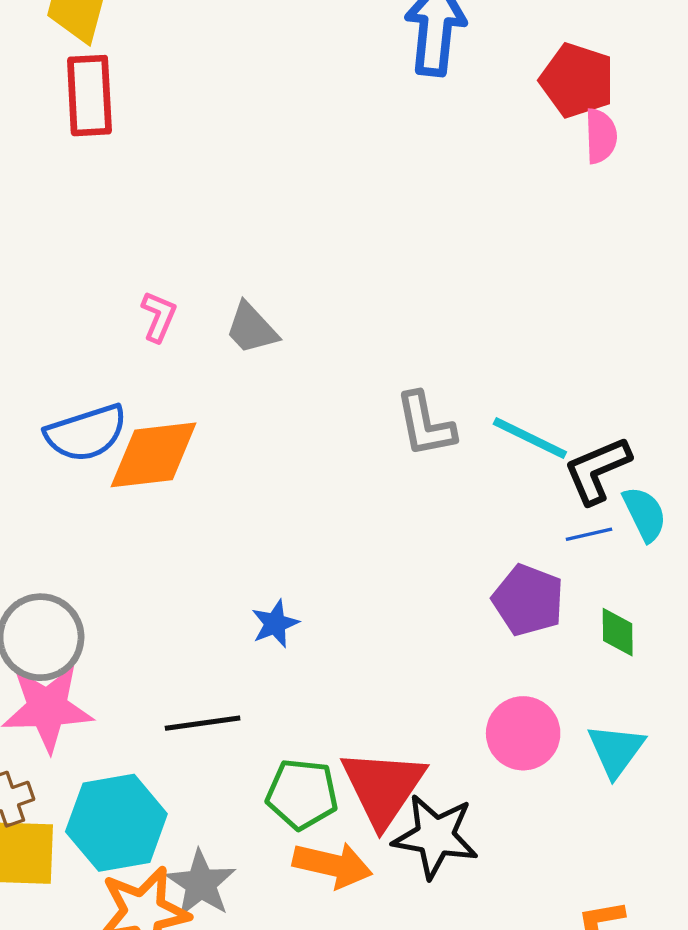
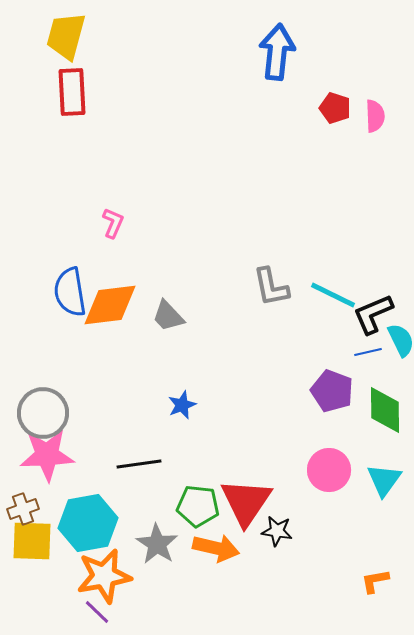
red pentagon: (577, 80) -> (335, 108), moved, size x0.7
gray trapezoid: (251, 328) -> (168, 316), moved
blue semicircle: (86, 433) -> (70, 292), turned 99
green diamond: (618, 632) -> (385, 410), size x1.6
black star: (435, 836) -> (277, 531), size x0.6
gray star: (201, 884) -> (157, 544), moved

